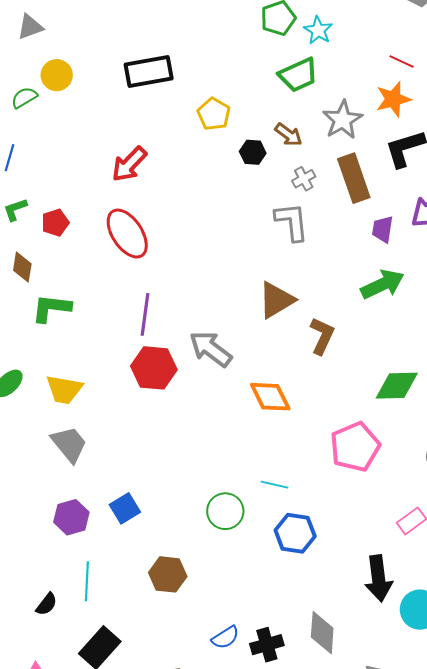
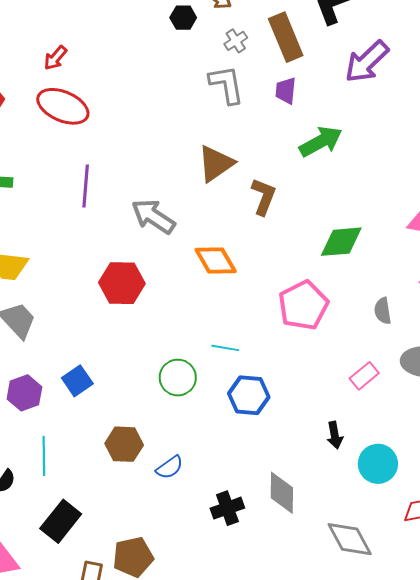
red arrow: (129, 164) -> (55, 58), moved, size x0.7
purple trapezoid: (383, 229) -> (286, 91), moved
red ellipse: (127, 234) -> (63, 106), turned -30
red hexagon: (154, 368) -> (122, 283), moved
black arrow: (378, 578) -> (335, 435), size x0.6
blue semicircle: (225, 638) -> (170, 467), moved

